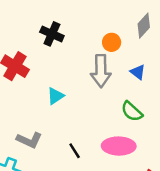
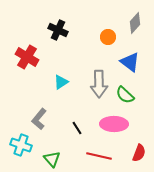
gray arrow: (101, 71) -> (99, 84), moved
blue triangle: (138, 72) -> (130, 62), size x1.5
gray L-shape: (29, 140) -> (39, 119), turned 105

